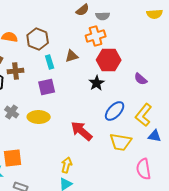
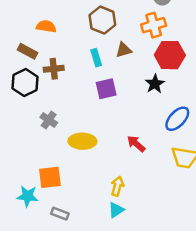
brown hexagon: (38, 39) -> (102, 20), moved
purple square: (47, 87) -> (106, 89), moved
yellow ellipse: (39, 117) -> (82, 141), moved
red arrow: (82, 131) -> (136, 144), size x0.7

